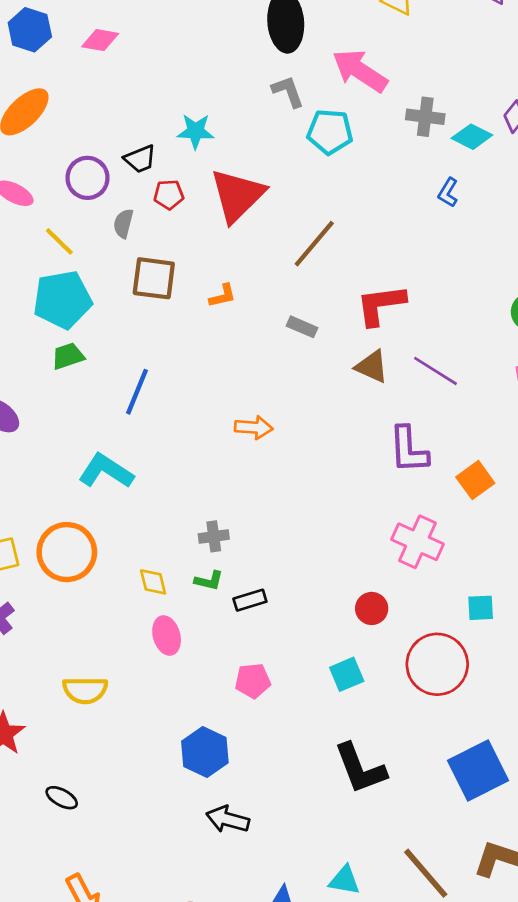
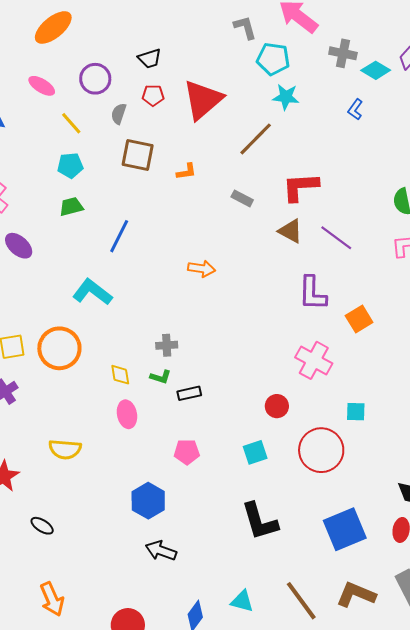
cyan star: (196, 131) -> (286, 97), moved
black trapezoid: (140, 159) -> (150, 59), moved
cyan pentagon: (62, 300) -> (70, 165), size x0.6

